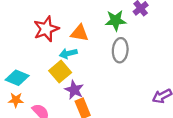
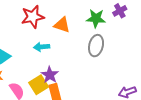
cyan arrow: (68, 53) -> (42, 47), moved
yellow square: (60, 72) -> (39, 85), moved

